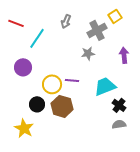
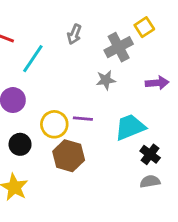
purple arrow: (124, 55) -> (157, 83), turned 91
black circle: (37, 104) -> (20, 144), moved

